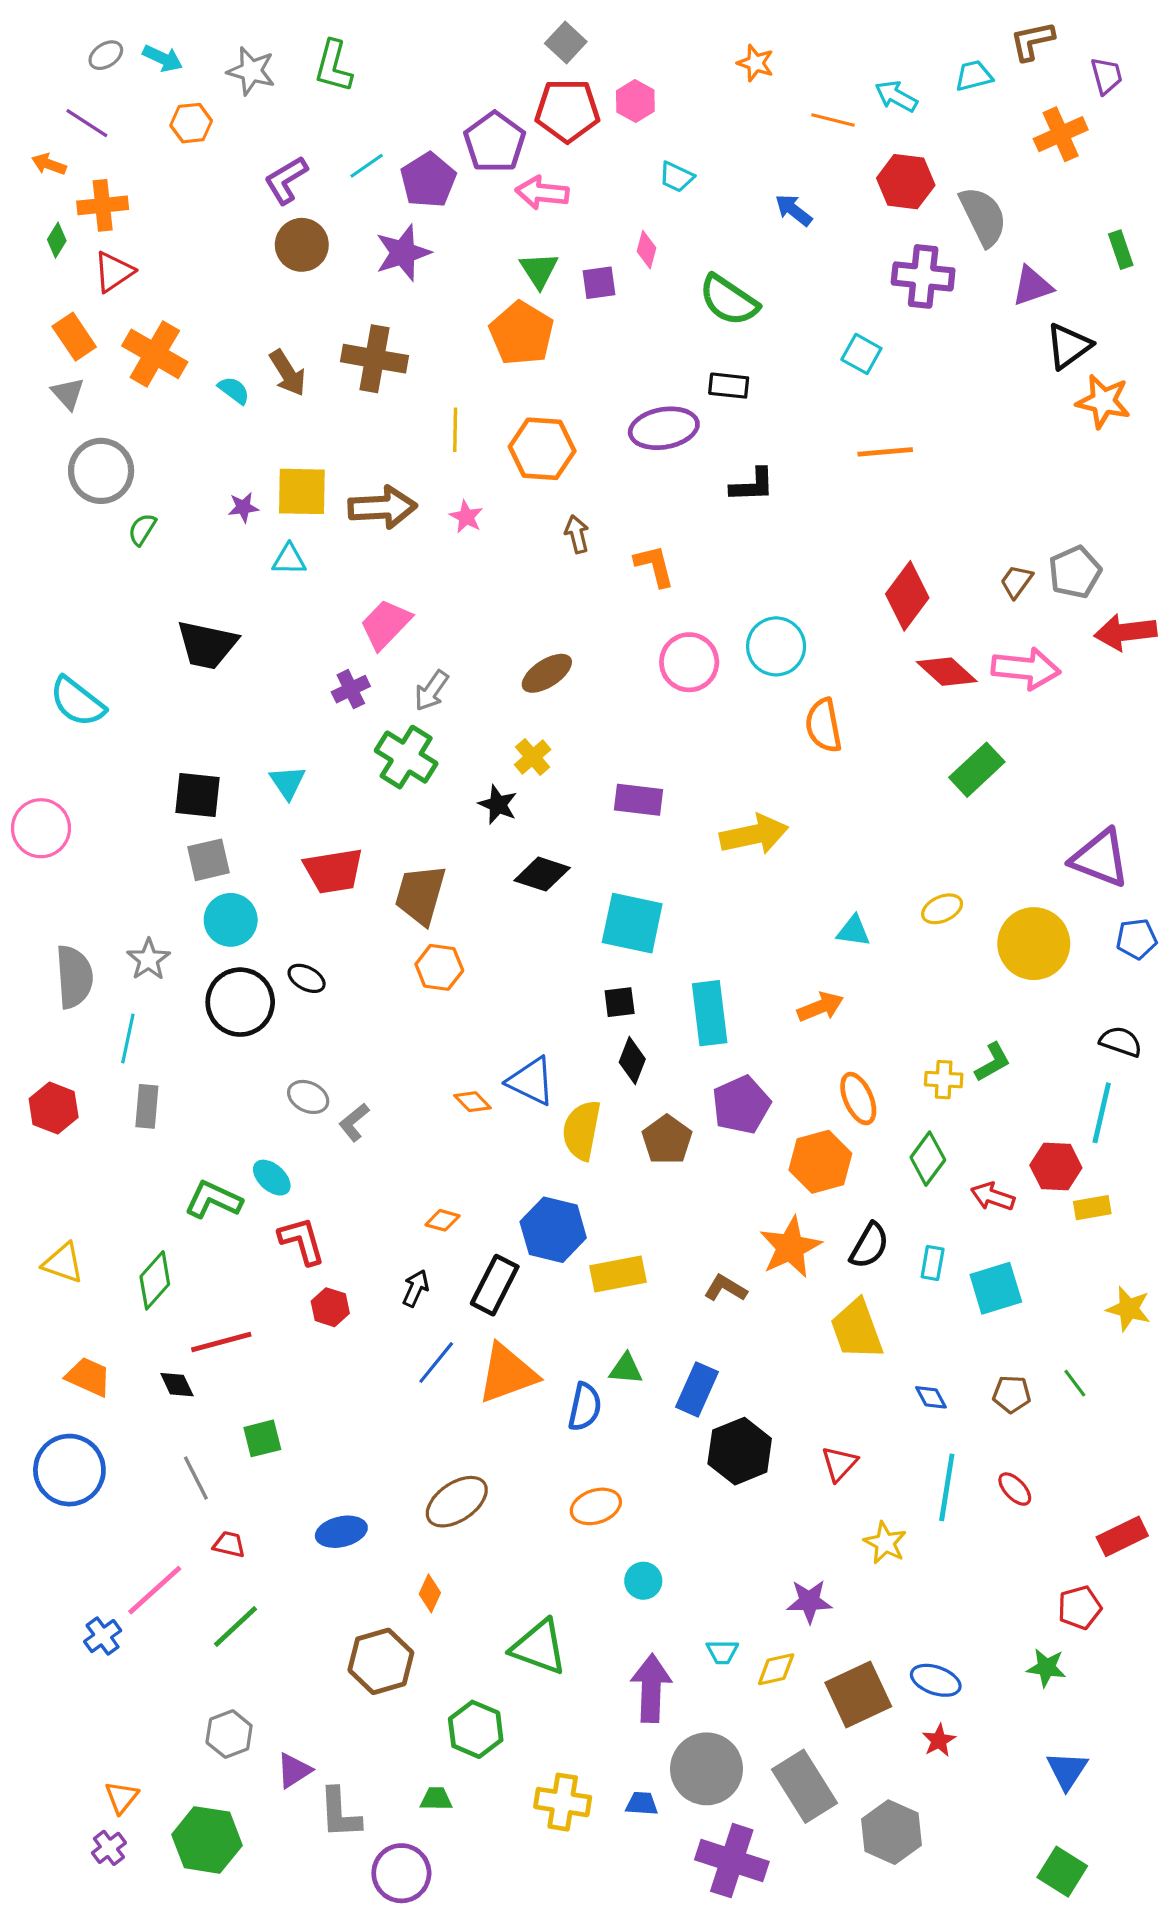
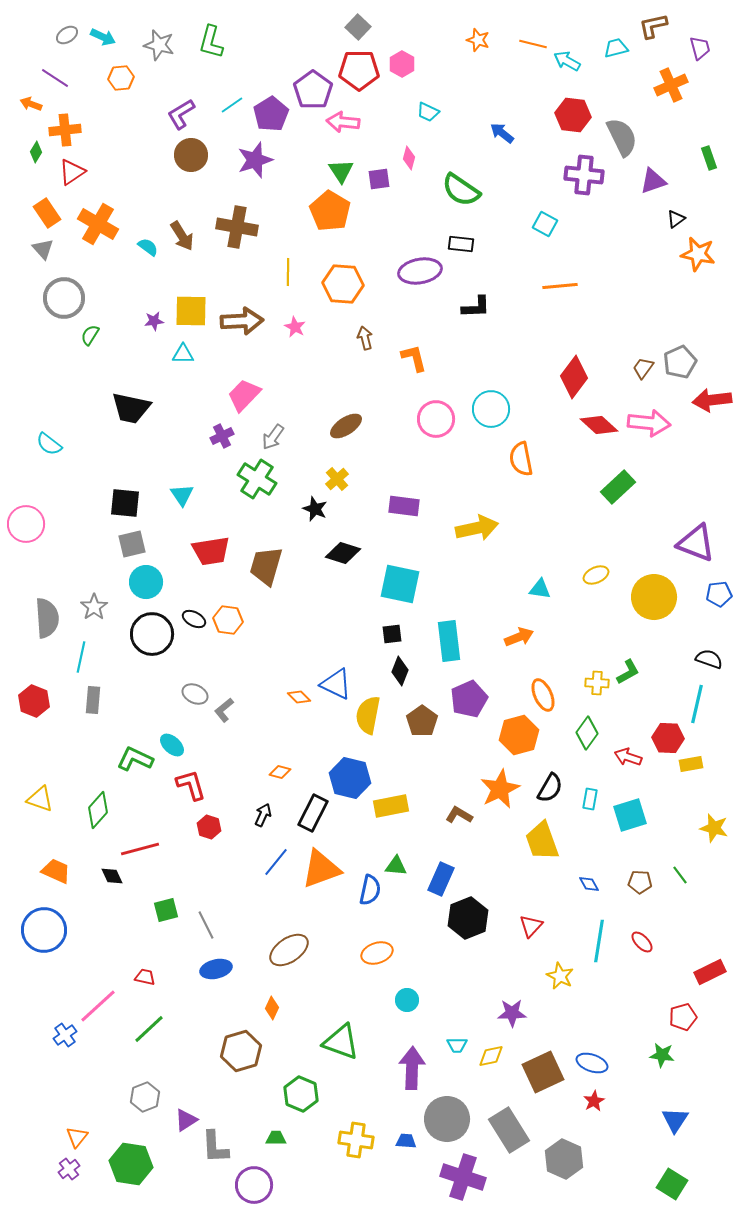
orange line: (833, 120) -> (533, 44), moved
black triangle: (1069, 346) -> (676, 219), size x0.6
cyan semicircle: (77, 702) -> (49, 444), size x0.7
orange hexagon: (439, 967) -> (228, 620), moved
gray line: (196, 1478) -> (206, 925), moved

